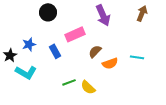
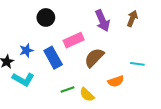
brown arrow: (142, 13) -> (132, 19), moved
blue rectangle: (55, 51) -> (53, 58), size x1.5
brown semicircle: (95, 51) -> (94, 58), size x1.5
orange semicircle: (110, 63) -> (116, 81), moved

